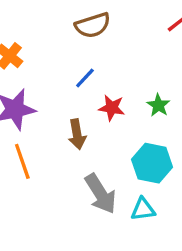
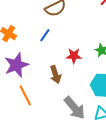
blue line: (85, 78) -> (45, 35), moved

